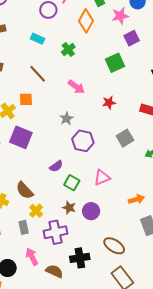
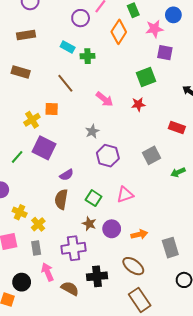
purple square: (132, 38) -> (165, 53), turned 35
green cross: (68, 50) -> (88, 56), moved, turned 32
red star: (109, 103) -> (138, 104), moved
purple semicircle: (56, 166) -> (67, 175), moved
brown semicircle: (25, 190) -> (61, 199), moved, turned 48
orange arrow: (136, 199) -> (139, 234), moved
yellow cross: (36, 211) -> (38, 224), moved
gray rectangle: (24, 227) -> (36, 248), moved

